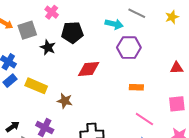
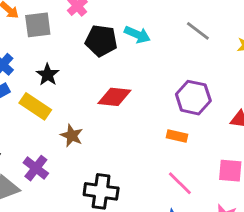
cyan arrow: (114, 24) -> (137, 35), moved
black star: (48, 47) -> (48, 75), moved
purple hexagon: (129, 48) -> (193, 98), moved

